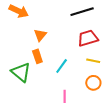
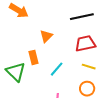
orange triangle: (40, 35) -> (46, 36), moved

